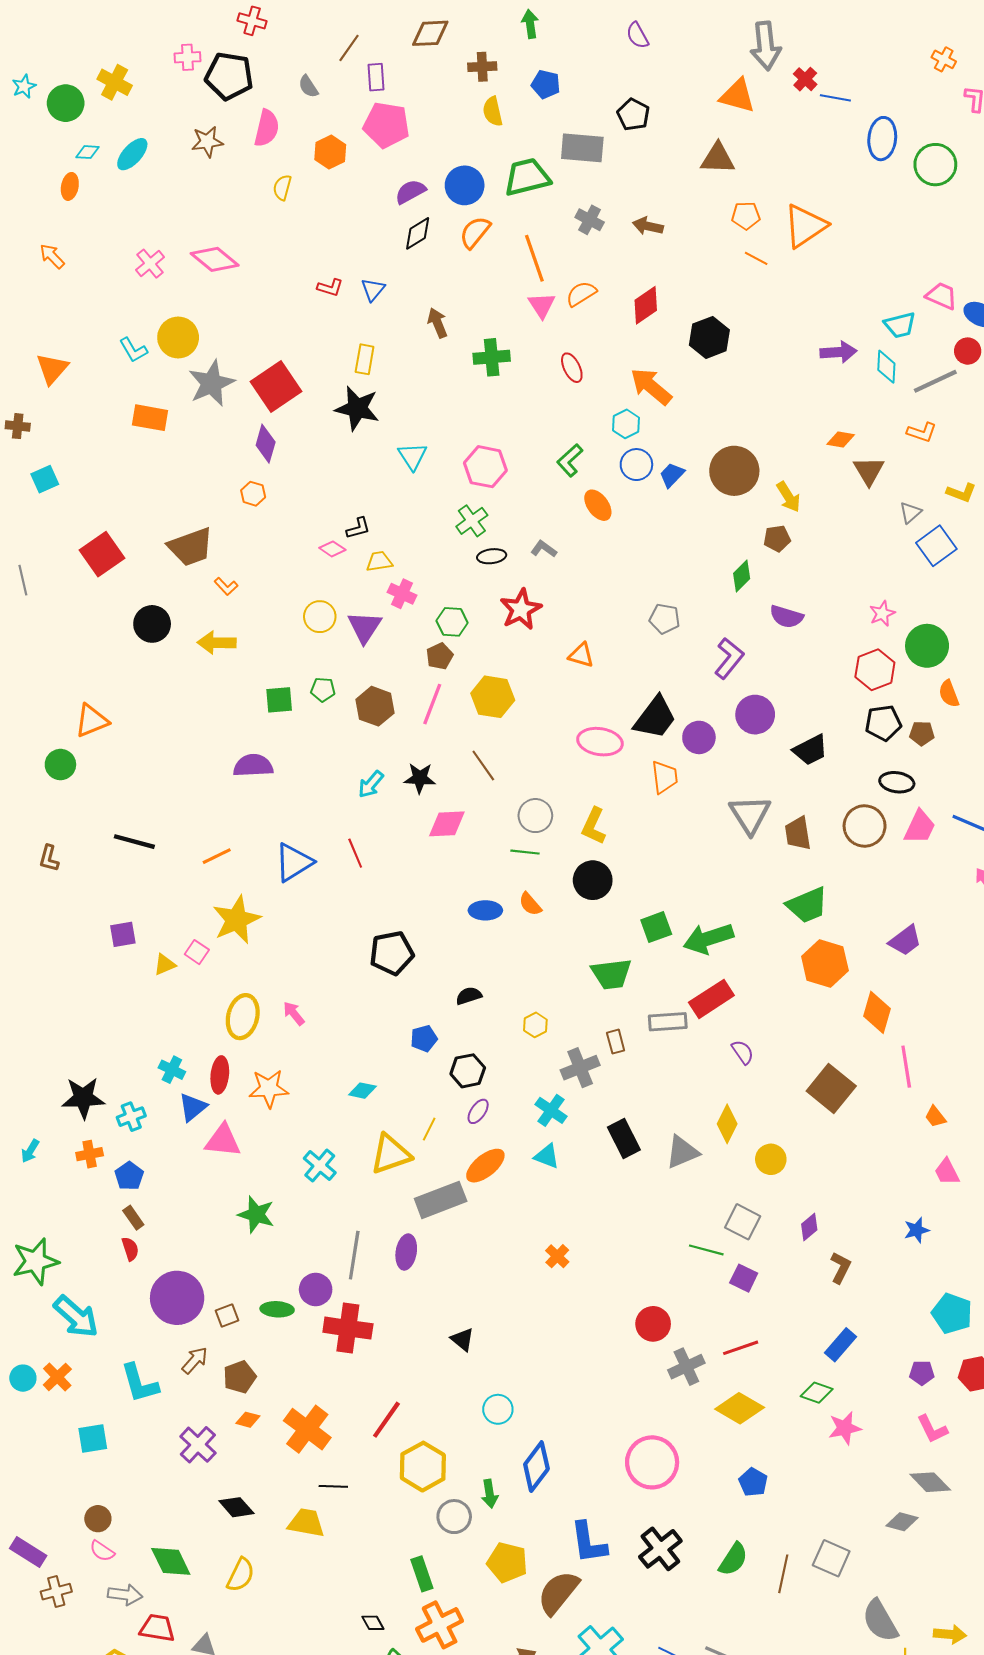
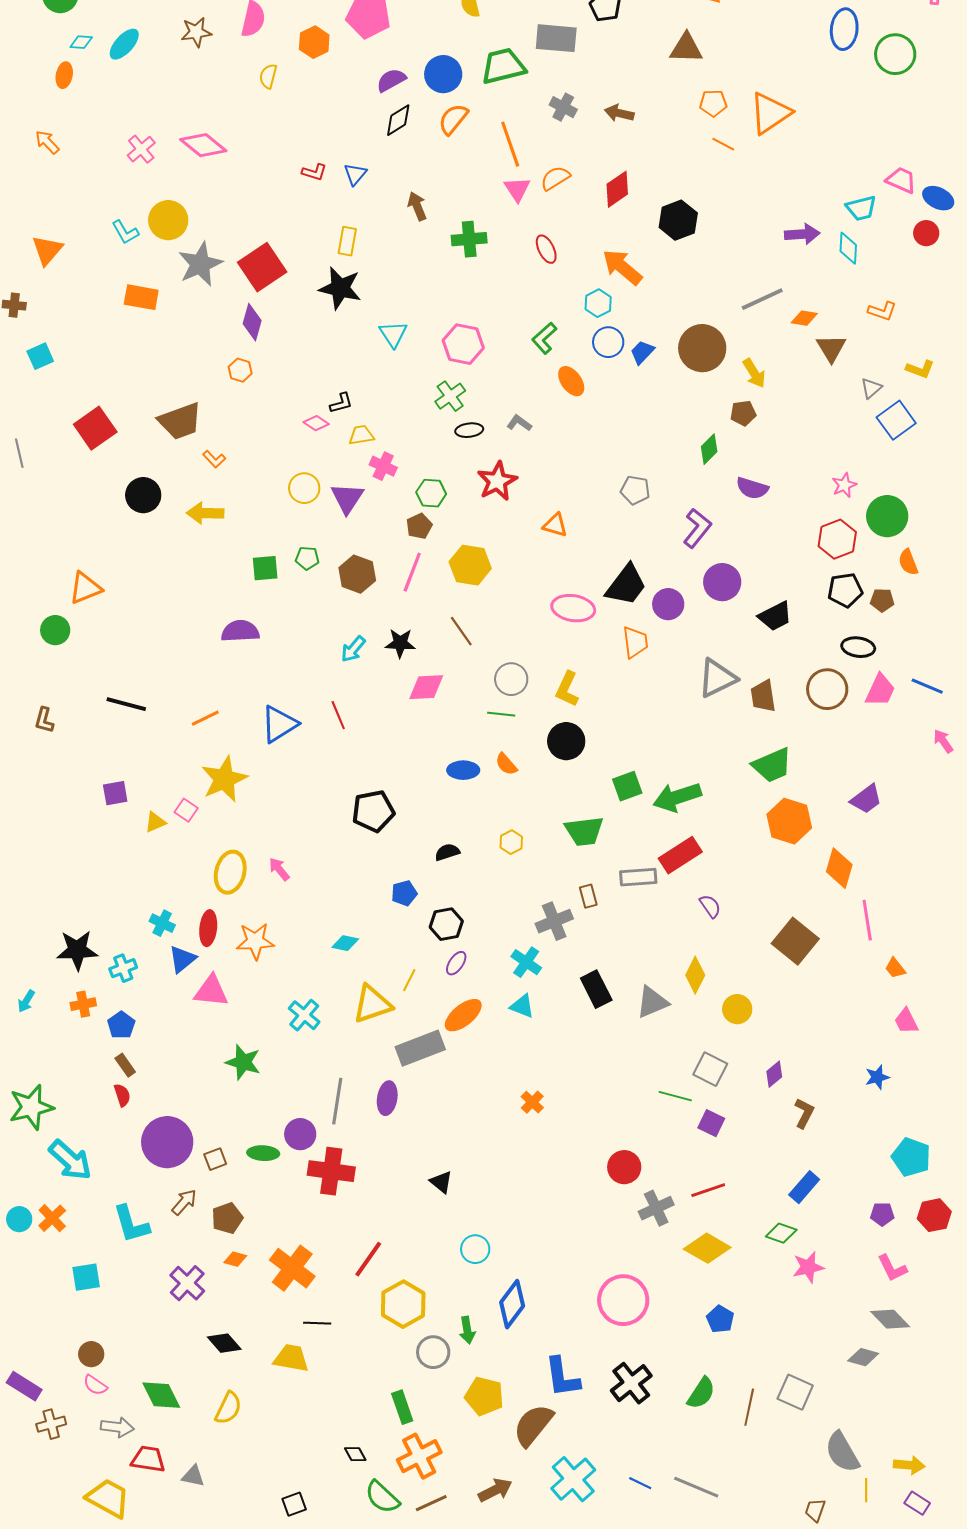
gray line: (935, 381) -> (762, 299), moved
gray triangle: (750, 815) -> (717, 678), turned 36
yellow hexagon: (535, 1025) -> (511, 842), moved

